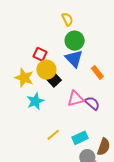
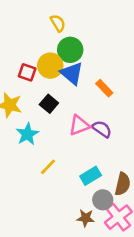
yellow circle: (46, 70) -> (50, 66), moved
yellow line: (53, 135) -> (48, 167), moved

